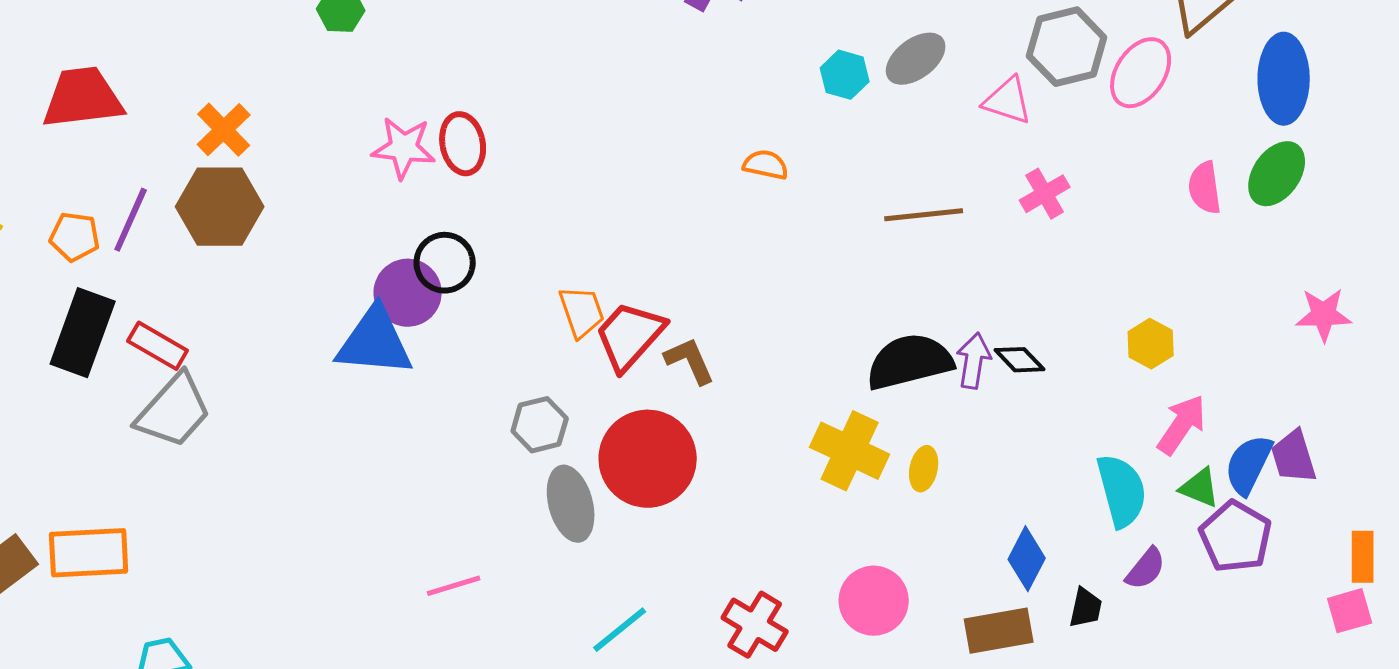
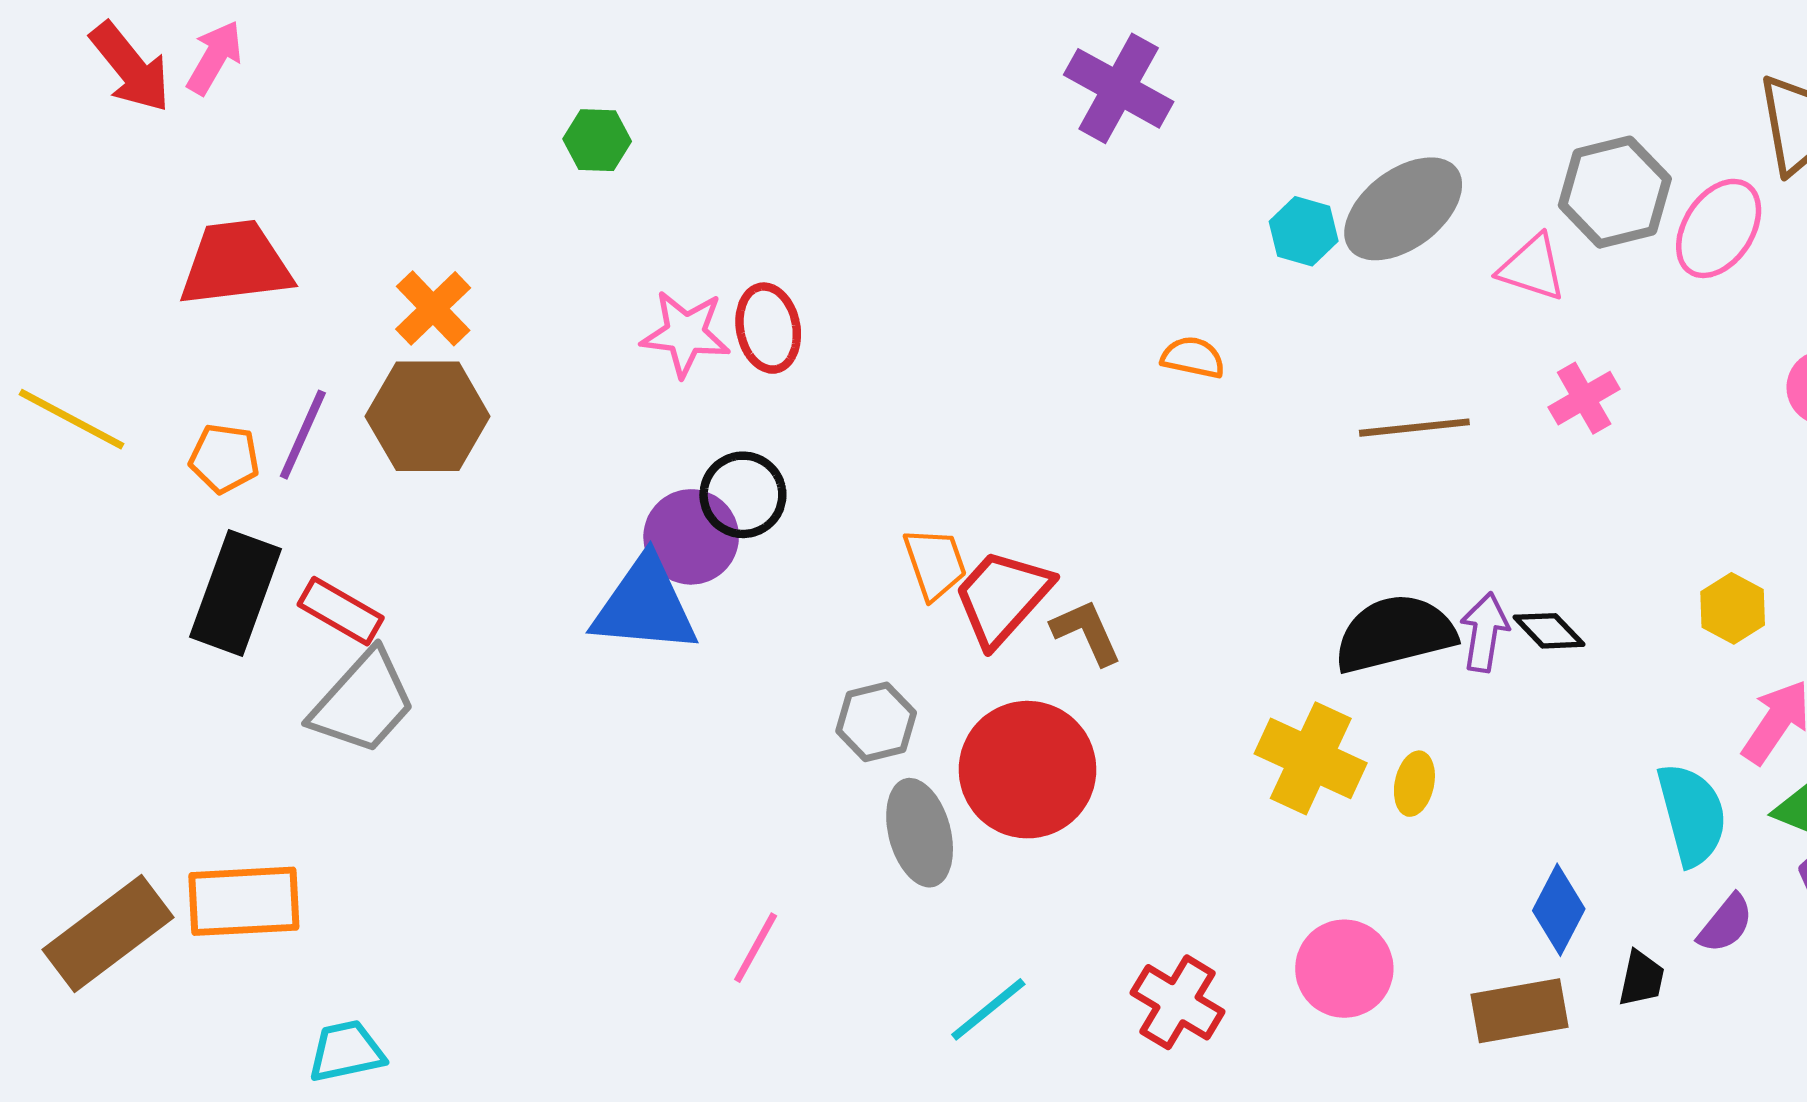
gray ellipse: (916, 59) -> (1403, 209), size x1.4
pink line: (454, 586) -> (756, 948), turned -44

